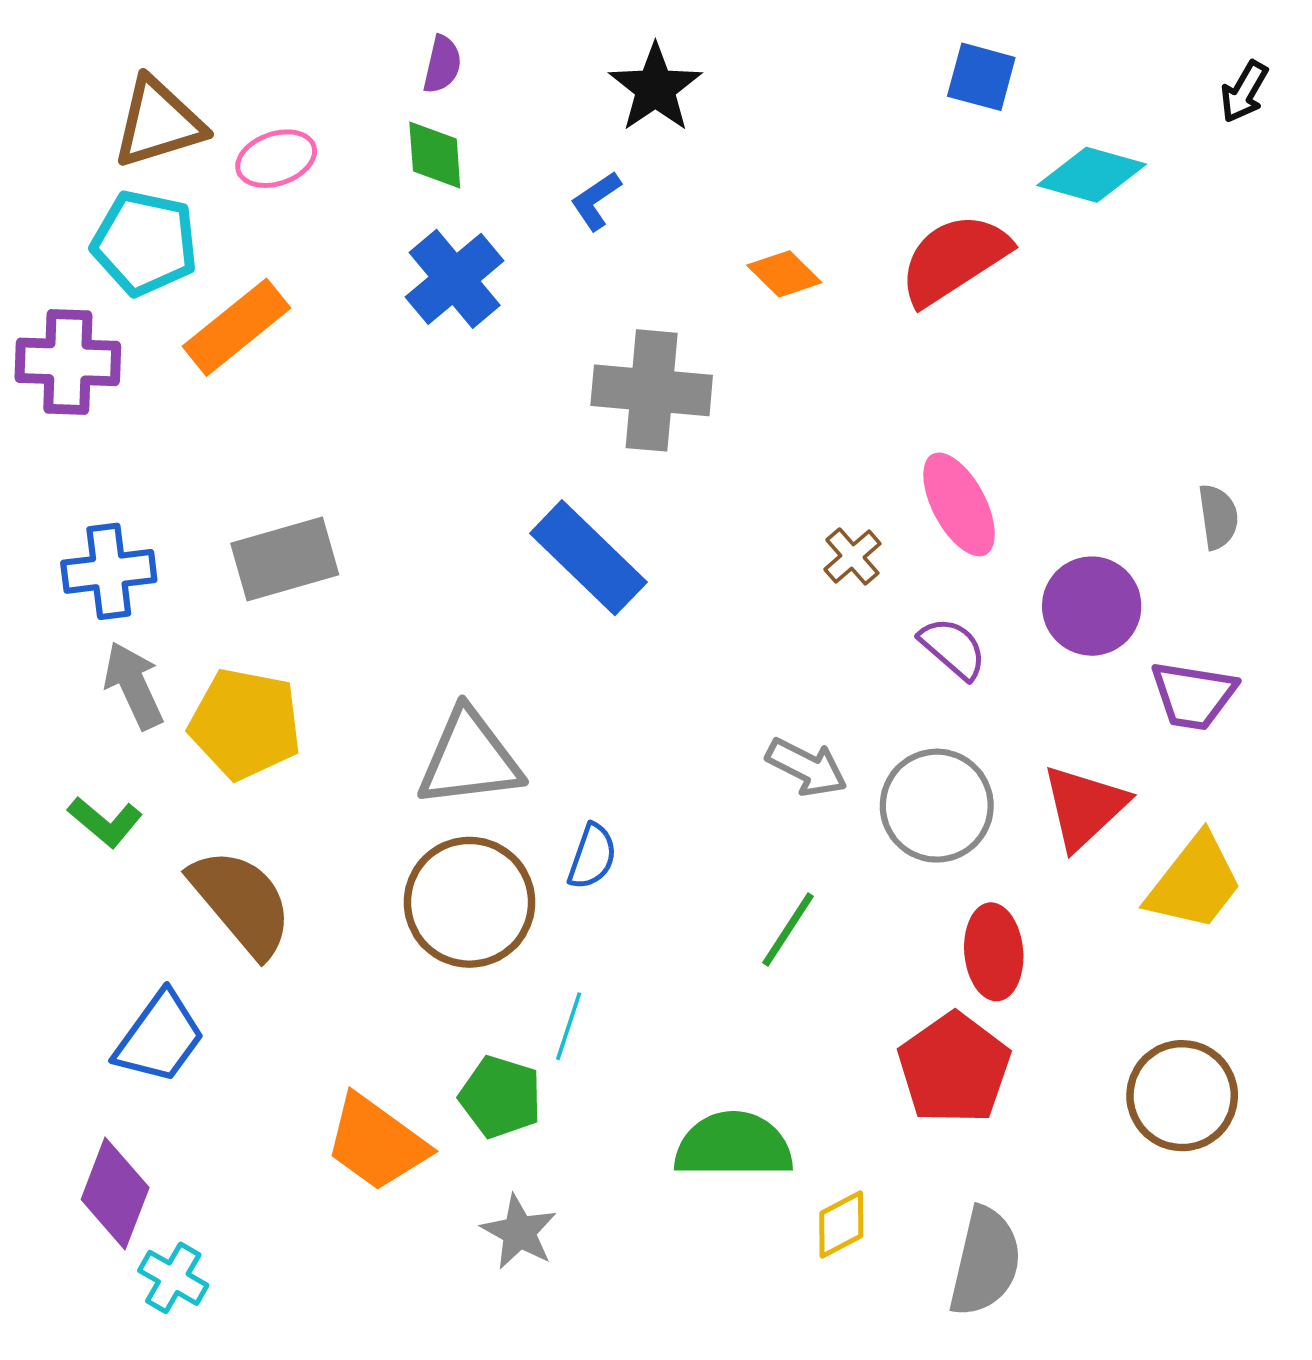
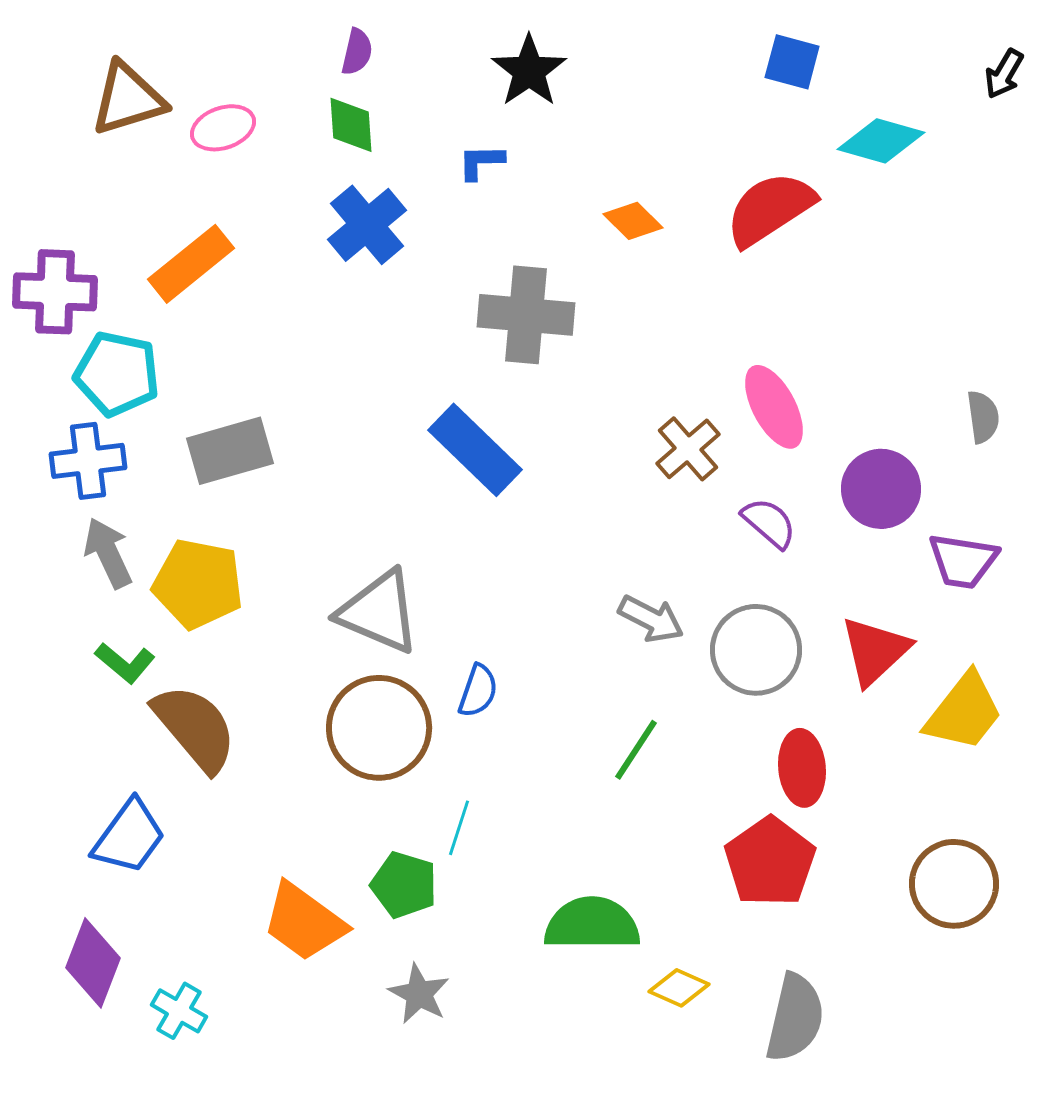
blue L-shape: (596, 201) -> (481, 162), turned 33
cyan pentagon: (145, 243) -> (117, 374), moved
brown cross: (852, 556) -> (688, 449), size x1.4
gray triangle: (469, 759) -> (379, 612), turned 30
green L-shape: (105, 822) -> (125, 663), moved
yellow diamond: (841, 1225) -> (679, 988), turned 52
cyan cross: (173, 1278) -> (179, 1011), moved

